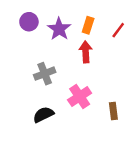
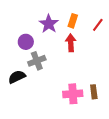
purple circle: (29, 22) -> (26, 42), moved
pink cross: (80, 96) -> (73, 94), moved, turned 30
black semicircle: (43, 115) -> (17, 77), moved

